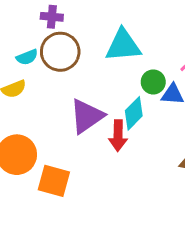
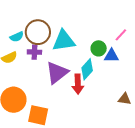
purple cross: (52, 17) -> (34, 52), moved
cyan triangle: (123, 45) -> (64, 41), moved

